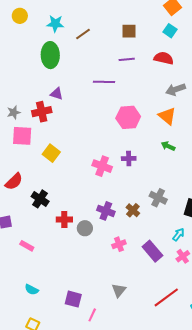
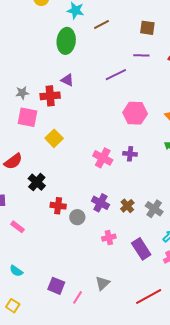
purple line: (104, 82) -> (116, 75), turned -35
gray cross: (158, 198) -> (154, 209), moved
pink line: (92, 315) -> (77, 297), moved

